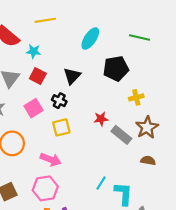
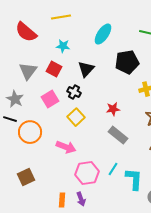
cyan star: (34, 51) -> (63, 46), moved
yellow square: (61, 127) -> (76, 117), turned -30
gray rectangle: (121, 135) -> (118, 135), moved
pink hexagon: (45, 188) -> (87, 173), moved

